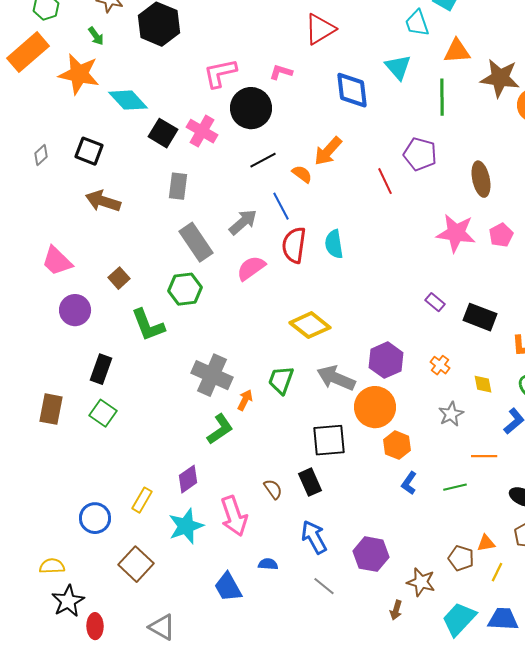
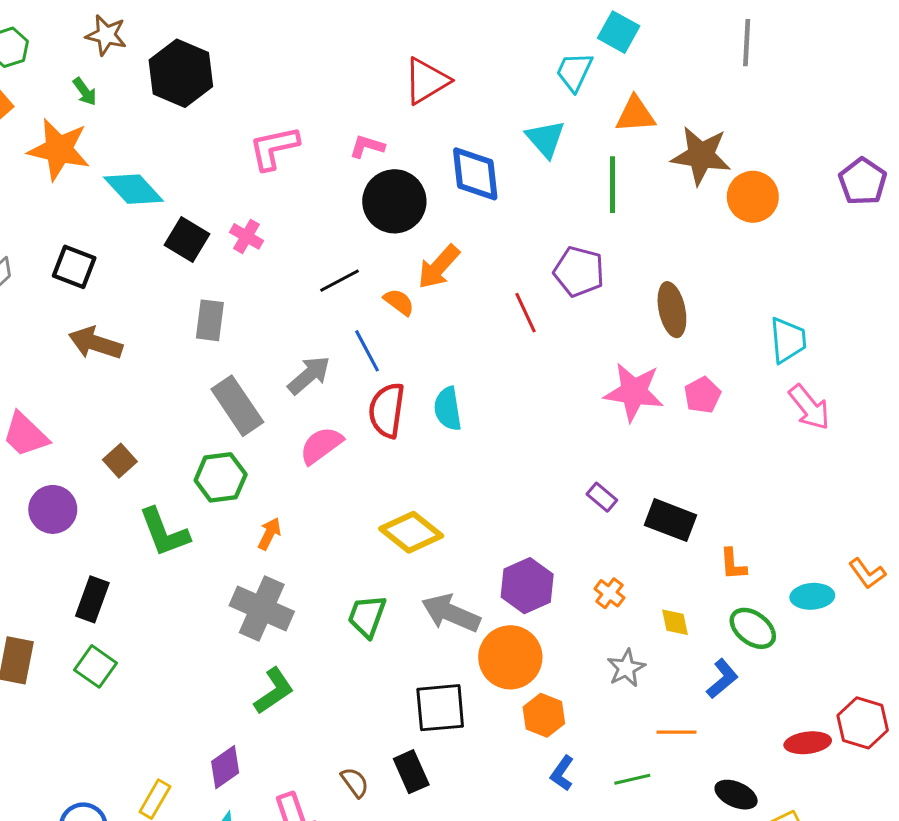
cyan trapezoid: (417, 23) -> (574, 72), turned 44
black circle: (251, 108) -> (394, 201), moved
pink cross: (202, 131) -> (246, 236), size x0.7
orange arrow: (245, 400) -> (269, 534), moved

